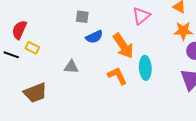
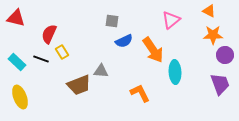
yellow rectangle: (32, 48) -> (62, 52), turned 32
orange L-shape: (117, 76) -> (140, 93), moved
brown trapezoid: (35, 93) -> (79, 85), moved

